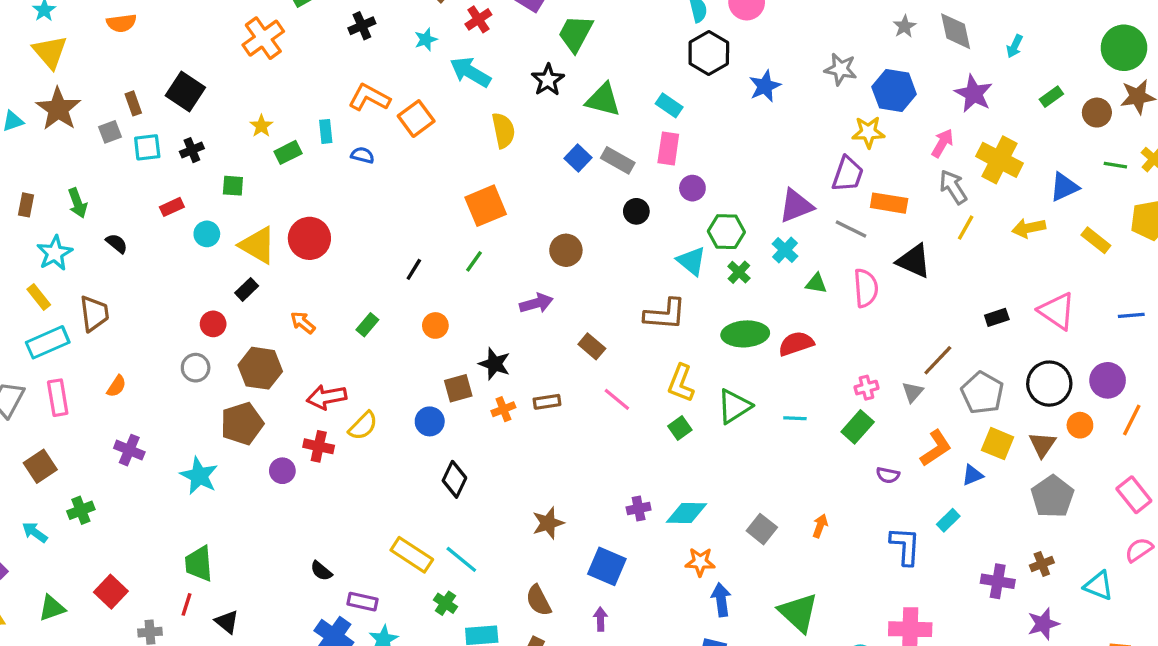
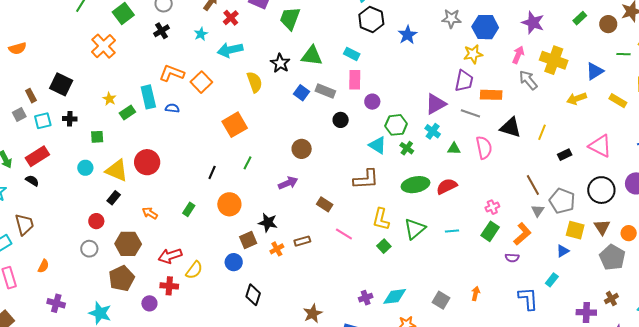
cyan arrow: (470, 72) -> (230, 50), turned -35
black star: (548, 80) -> (280, 63), moved
cyan rectangle: (326, 131) -> (148, 97), size x1.6
black cross: (192, 150) -> (70, 119), turned 32
orange square: (486, 206) -> (235, 125), moved
red rectangle: (172, 207) -> (37, 156), moved, size x1.6
yellow line: (966, 228) -> (542, 132), moved
orange circle: (435, 325) -> (229, 204), size x1.5
brown line: (938, 360) -> (533, 185), turned -65
gray triangle: (913, 392) -> (538, 211), moved
orange circle: (1080, 425) -> (629, 233), moved
orange L-shape: (936, 448) -> (522, 234), moved

